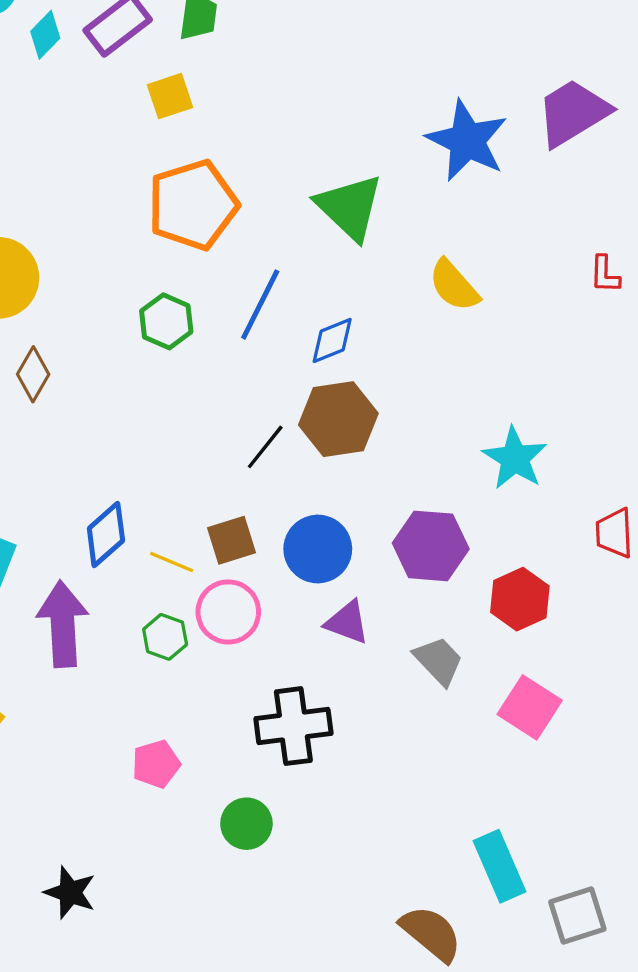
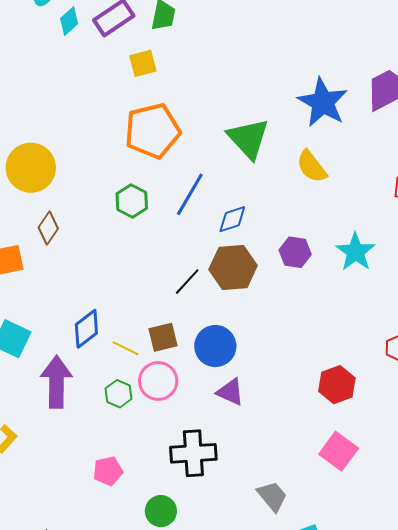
yellow semicircle: (454, 285) -> (312, 167), moved
cyan star: (515, 458) -> (356, 252), moved
purple hexagon: (431, 546) -> (295, 252), moved, size x0.7
gray trapezoid: (439, 661) -> (272, 496), moved

